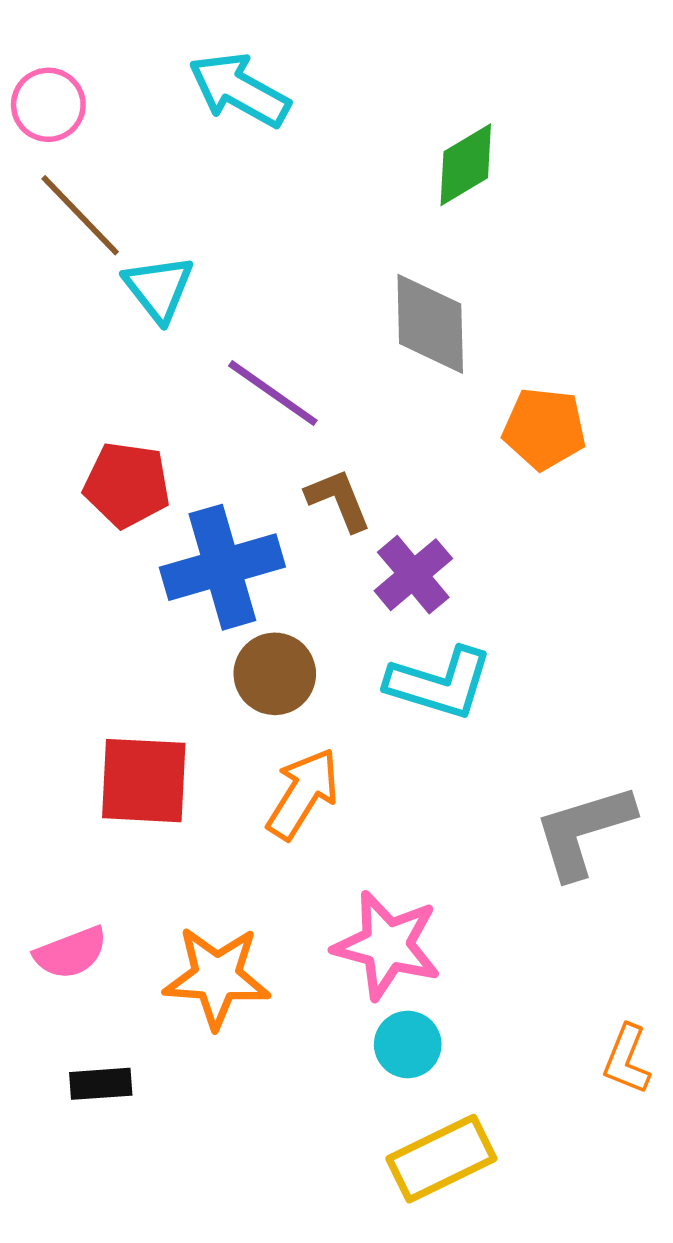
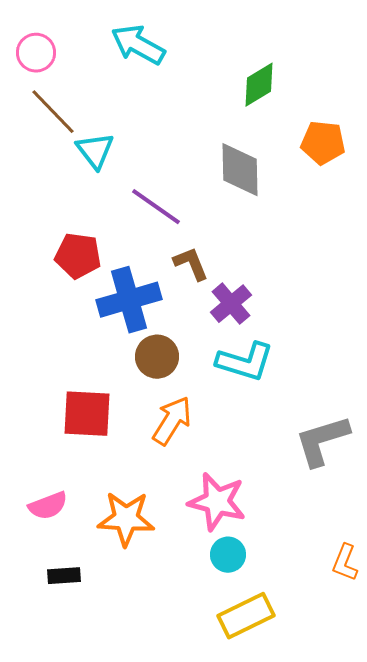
orange pentagon: (544, 429) -> (323, 143), moved

